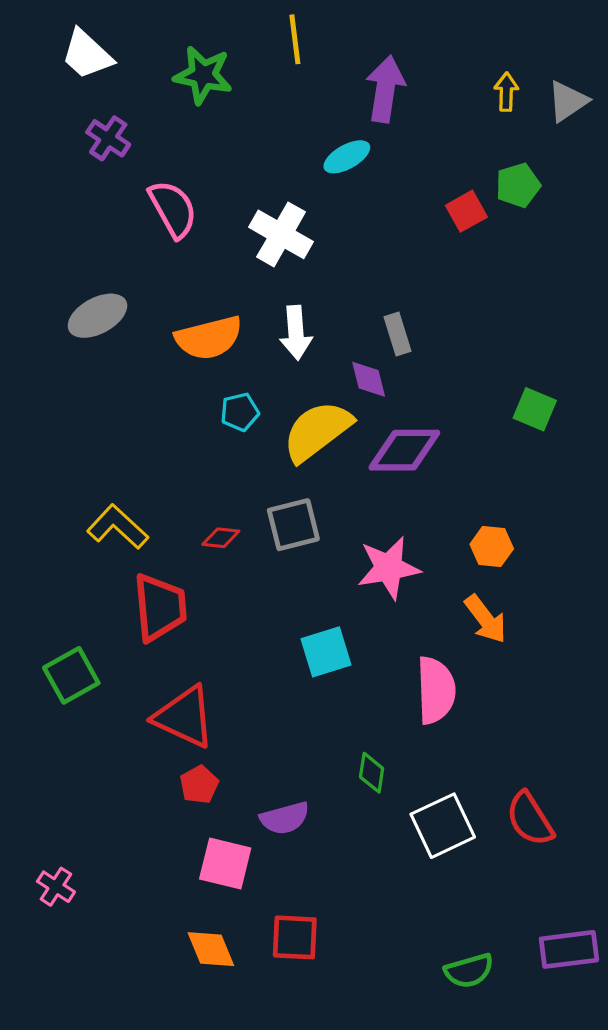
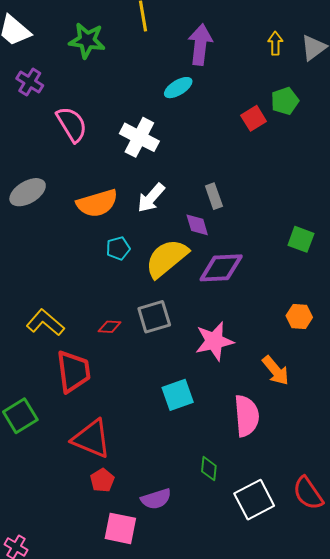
white arrow: (296, 333) -> (151, 198), turned 48
orange hexagon: (492, 547) -> (299, 316), moved

